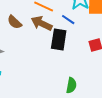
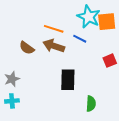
black rectangle: (59, 40) -> (68, 80), moved

